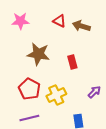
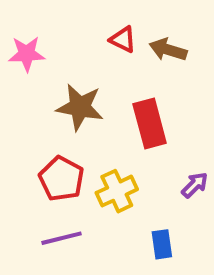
pink star: (20, 21) -> (27, 54), moved
red rectangle: (72, 62) -> (150, 123), size x1.6

